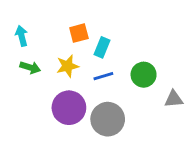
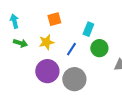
cyan rectangle: (102, 47) -> (88, 29), moved
blue line: (103, 76) -> (71, 49), turned -40

